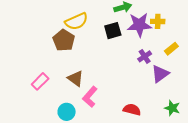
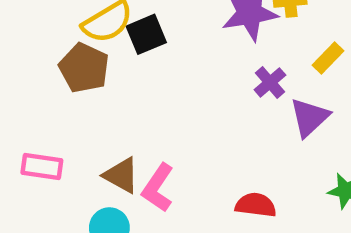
black square: (113, 31) -> (146, 34), moved
brown triangle: (75, 78) -> (121, 175), moved
pink rectangle: (40, 81) -> (42, 166), turned 60

